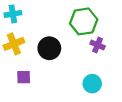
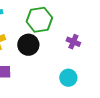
green hexagon: (84, 21) -> (39, 20), moved

